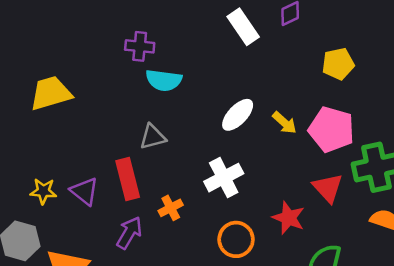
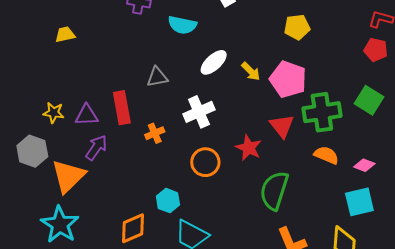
cyan semicircle: (164, 80) -> (182, 25), moved
yellow trapezoid: (51, 93) -> (65, 34), size x0.6
gray triangle: (153, 137) -> (157, 77), moved
purple triangle: (84, 191) -> (87, 115), turned -45
purple arrow: (129, 233) -> (96, 148), moved

